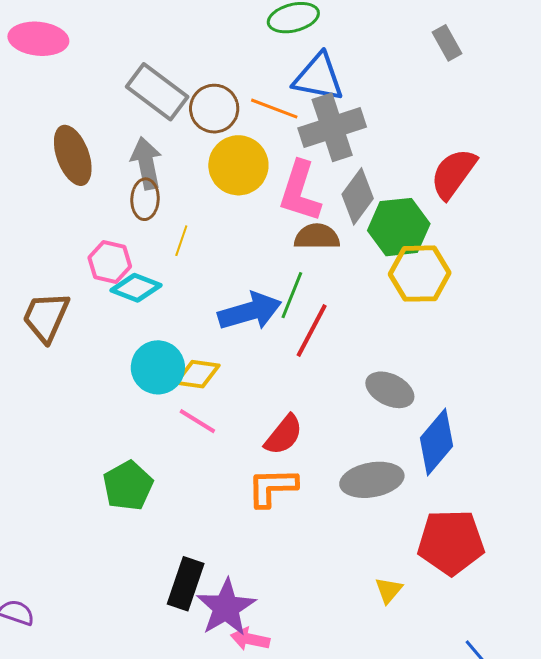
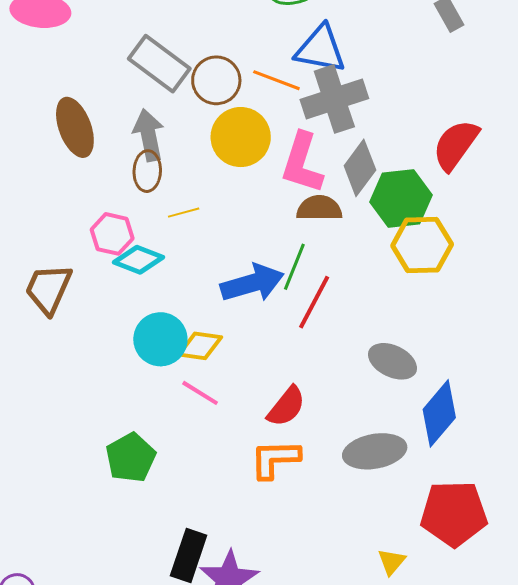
yellow line: (181, 241) -> (184, 213), turned 56

